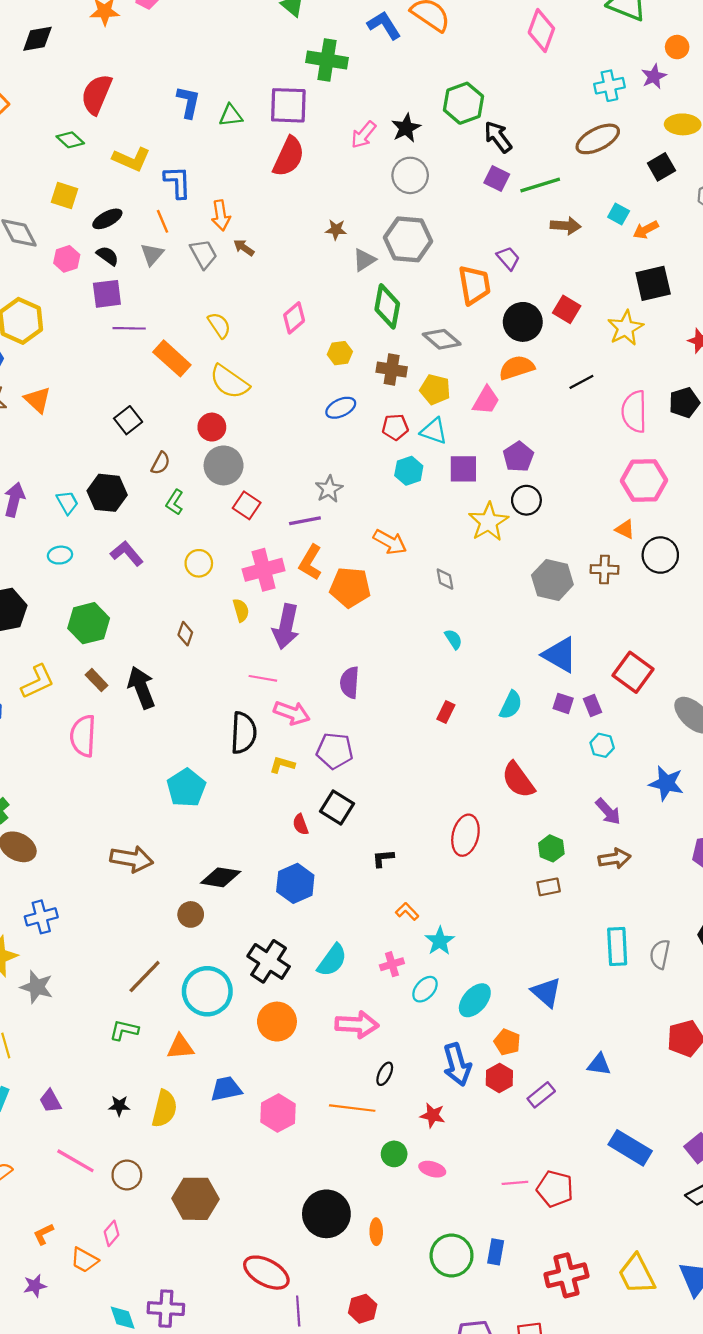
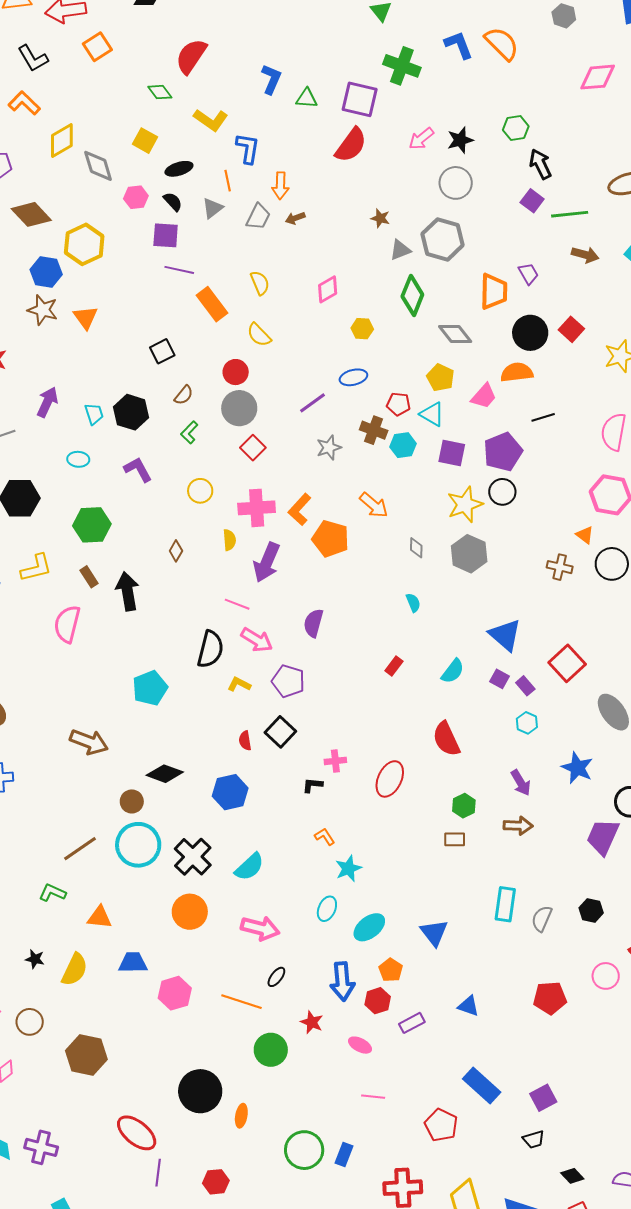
pink diamond: (541, 31) -> (598, 77), turned 54
green hexagon: (464, 103) -> (516, 128), size x0.7
brown arrow: (244, 248) -> (295, 218), turned -66
gray trapezoid: (203, 254) -> (258, 217), turned 44
brown cross: (392, 369) -> (374, 430), moved
yellow semicircle: (229, 382) -> (259, 335), size x0.7
black line: (581, 382) -> (543, 417), moved
purple pentagon: (518, 457) -> (503, 452), size x1.4
purple line: (305, 521) -> (312, 403), moved, turned -36
gray hexagon: (552, 580) -> (469, 554), moved
purple rectangle: (592, 706) -> (525, 686), turned -30
pink cross: (392, 964) -> (335, 761), moved
cyan ellipse: (425, 989) -> (327, 909), turned -30
cyan circle: (207, 991) -> (138, 845), moved
green circle: (394, 1154) -> (271, 1050), size x1.4
pink ellipse: (432, 1169) -> (360, 1045), moved
red pentagon: (555, 1189) -> (441, 1125), moved

